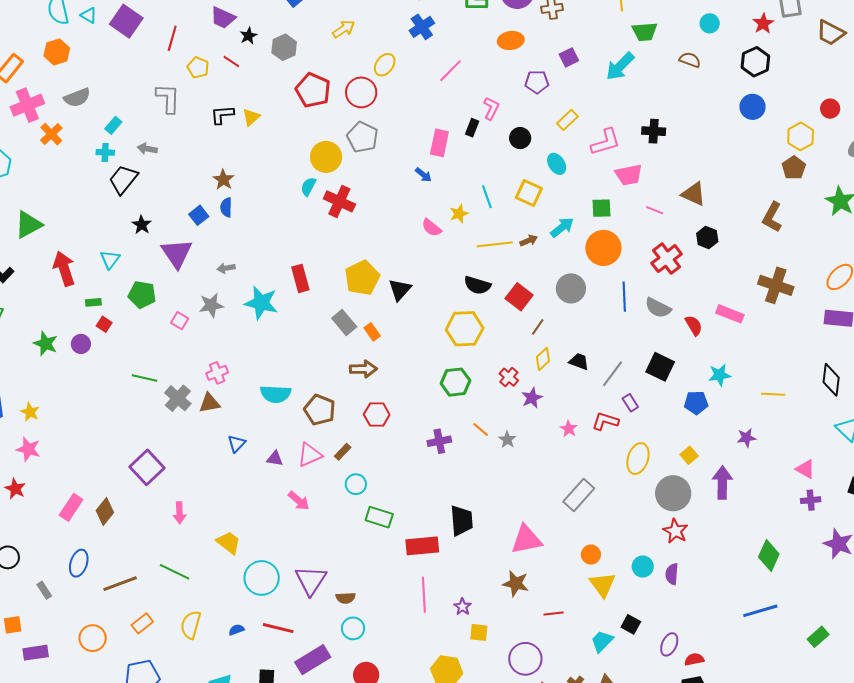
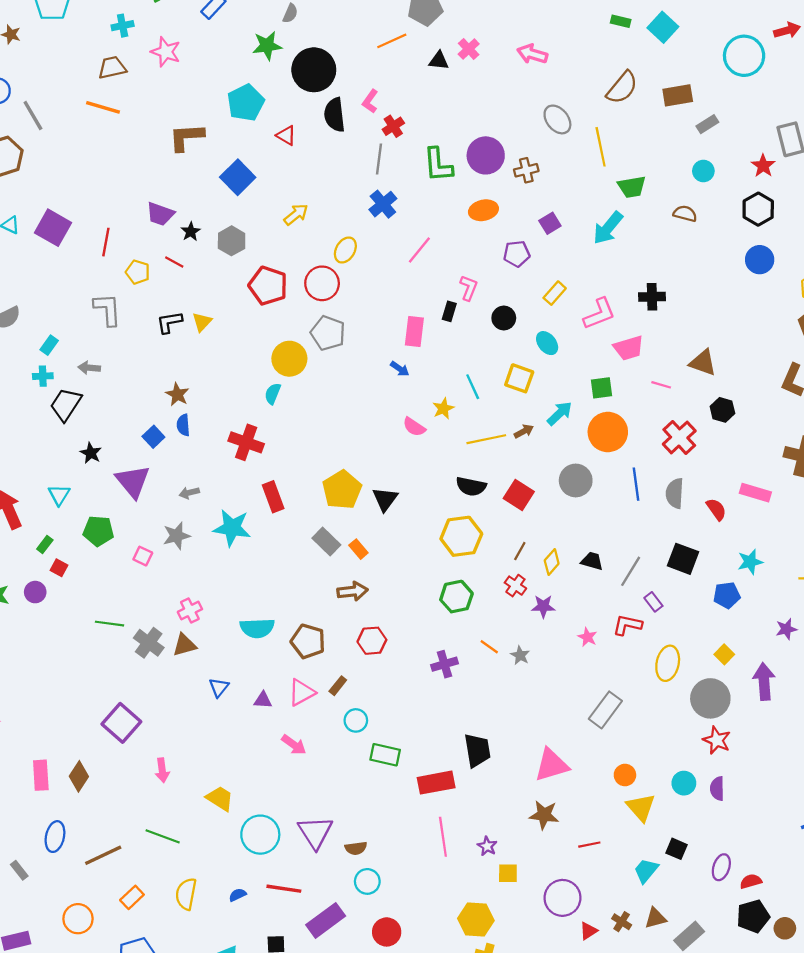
red cross: (339, 201) -> (246, 442), moved
green rectangle: (93, 302) -> (45, 544), turned -42
gray semicircle: (658, 308) -> (675, 493), turned 72
brown line: (538, 327) -> (520, 551), moved
purple star: (532, 398) -> (543, 606), turned 30
pink rectangle: (71, 507) -> (41, 775), turned -32

